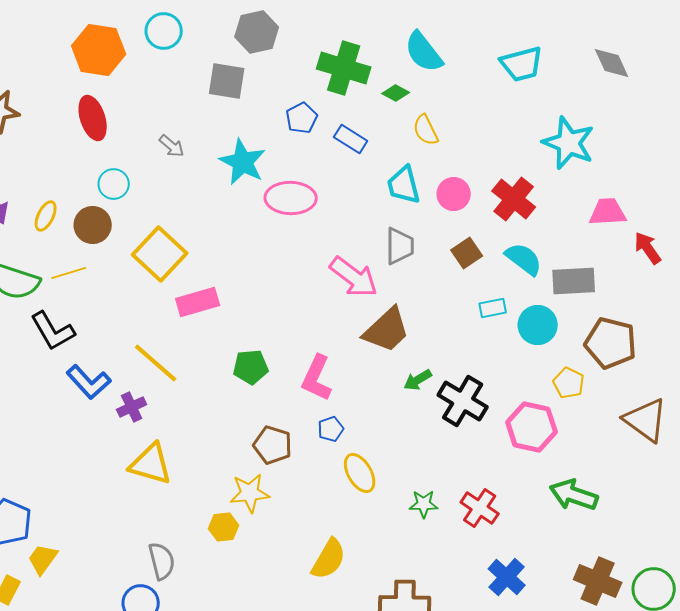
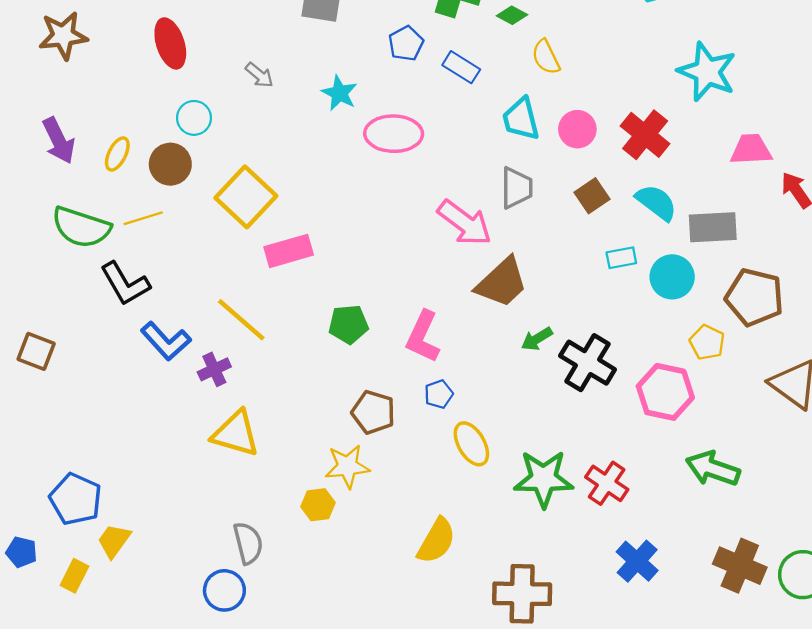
cyan star: (243, 162) -> (339, 93), size x0.7
green star: (424, 504) -> (544, 479), size x1.8

